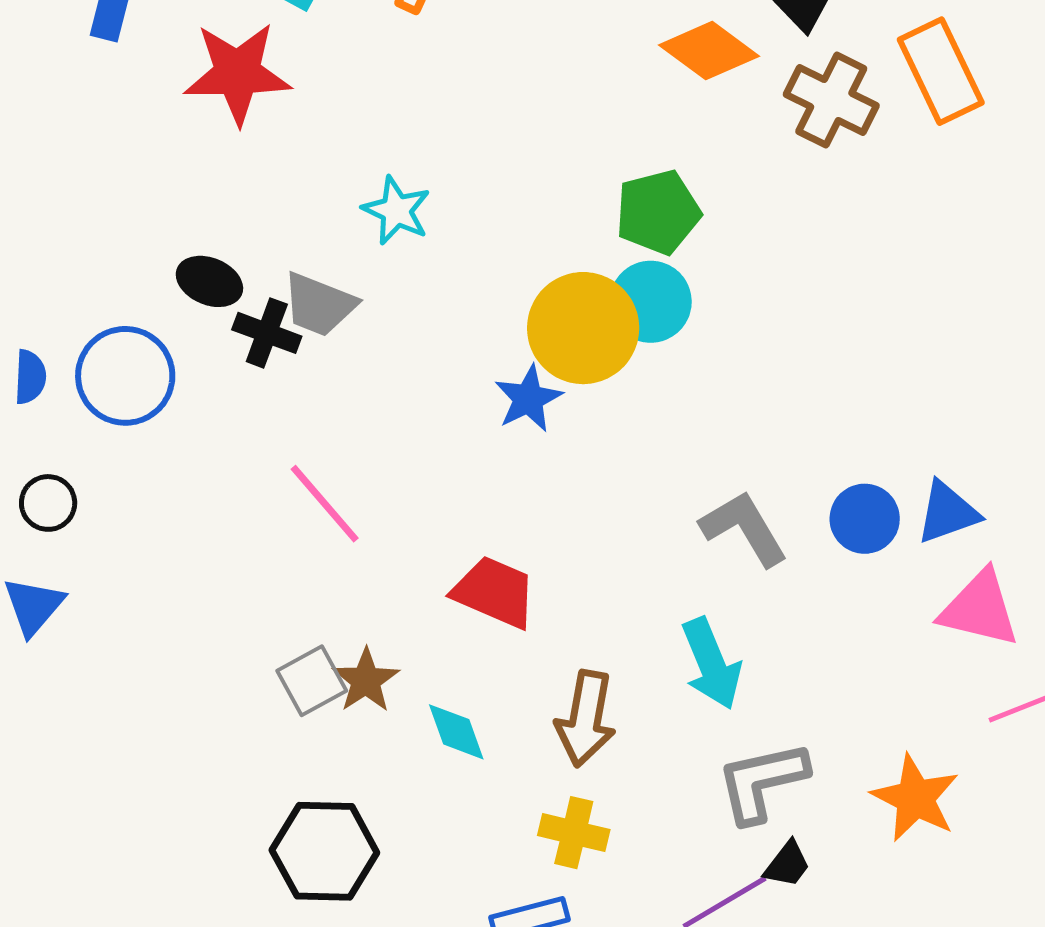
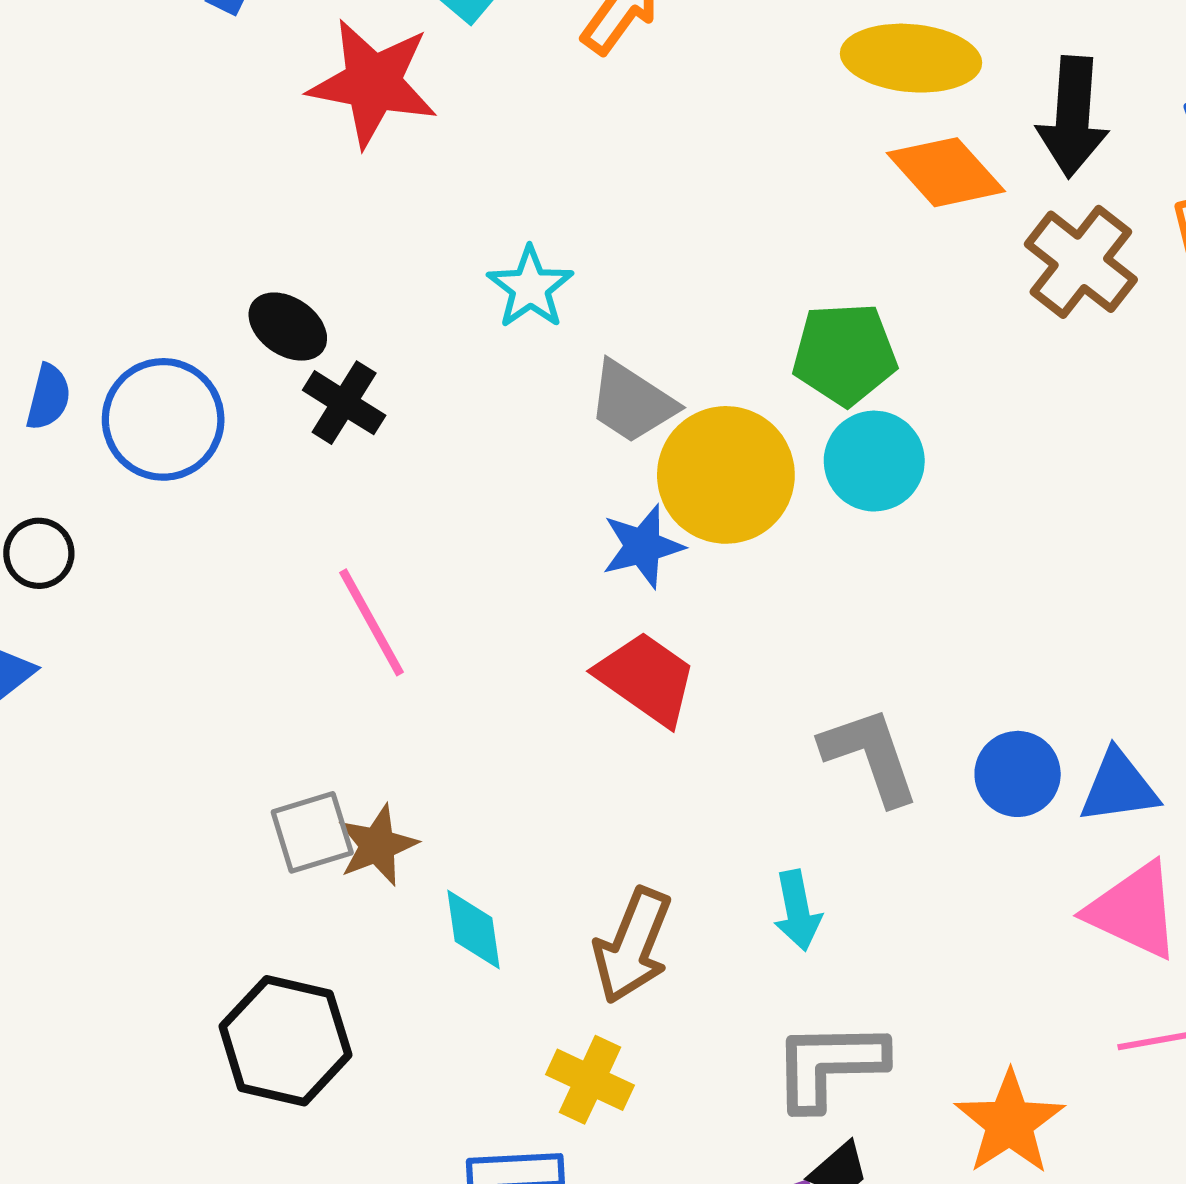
cyan circle: (651, 302) -> (874, 461), moved
gray trapezoid: (319, 305) -> (632, 402), moved
red trapezoid: (495, 592) -> (646, 678), moved
cyan arrow: (711, 664) -> (797, 910), size x0.7

